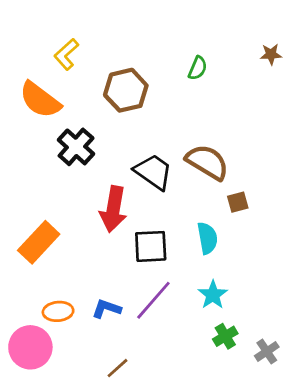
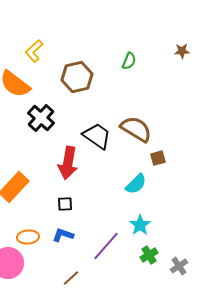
cyan semicircle: (207, 238) -> (136, 184), turned 55
black square: (151, 246) -> (65, 204), moved, size x0.6
purple line: (153, 300) -> (106, 246), moved

